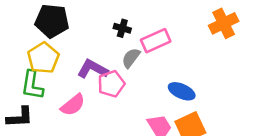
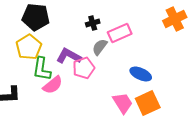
black cross: (122, 28) -> (93, 23), turned -32
green L-shape: (32, 85) -> (42, 69), moved

